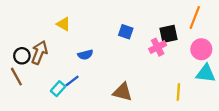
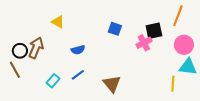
blue line: (72, 81) -> (78, 75), moved
brown triangle: (123, 92) -> (112, 84), turned 36
yellow line: (178, 92) -> (173, 84), moved

